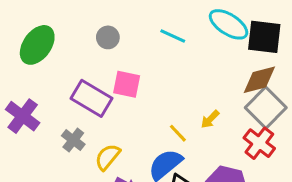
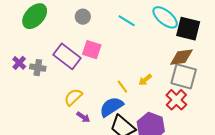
gray square: (266, 108) -> (184, 76), turned -36
purple cross: (23, 116) -> (19, 63), size x0.6
gray cross: (73, 140) -> (38, 68), moved, turned -35

